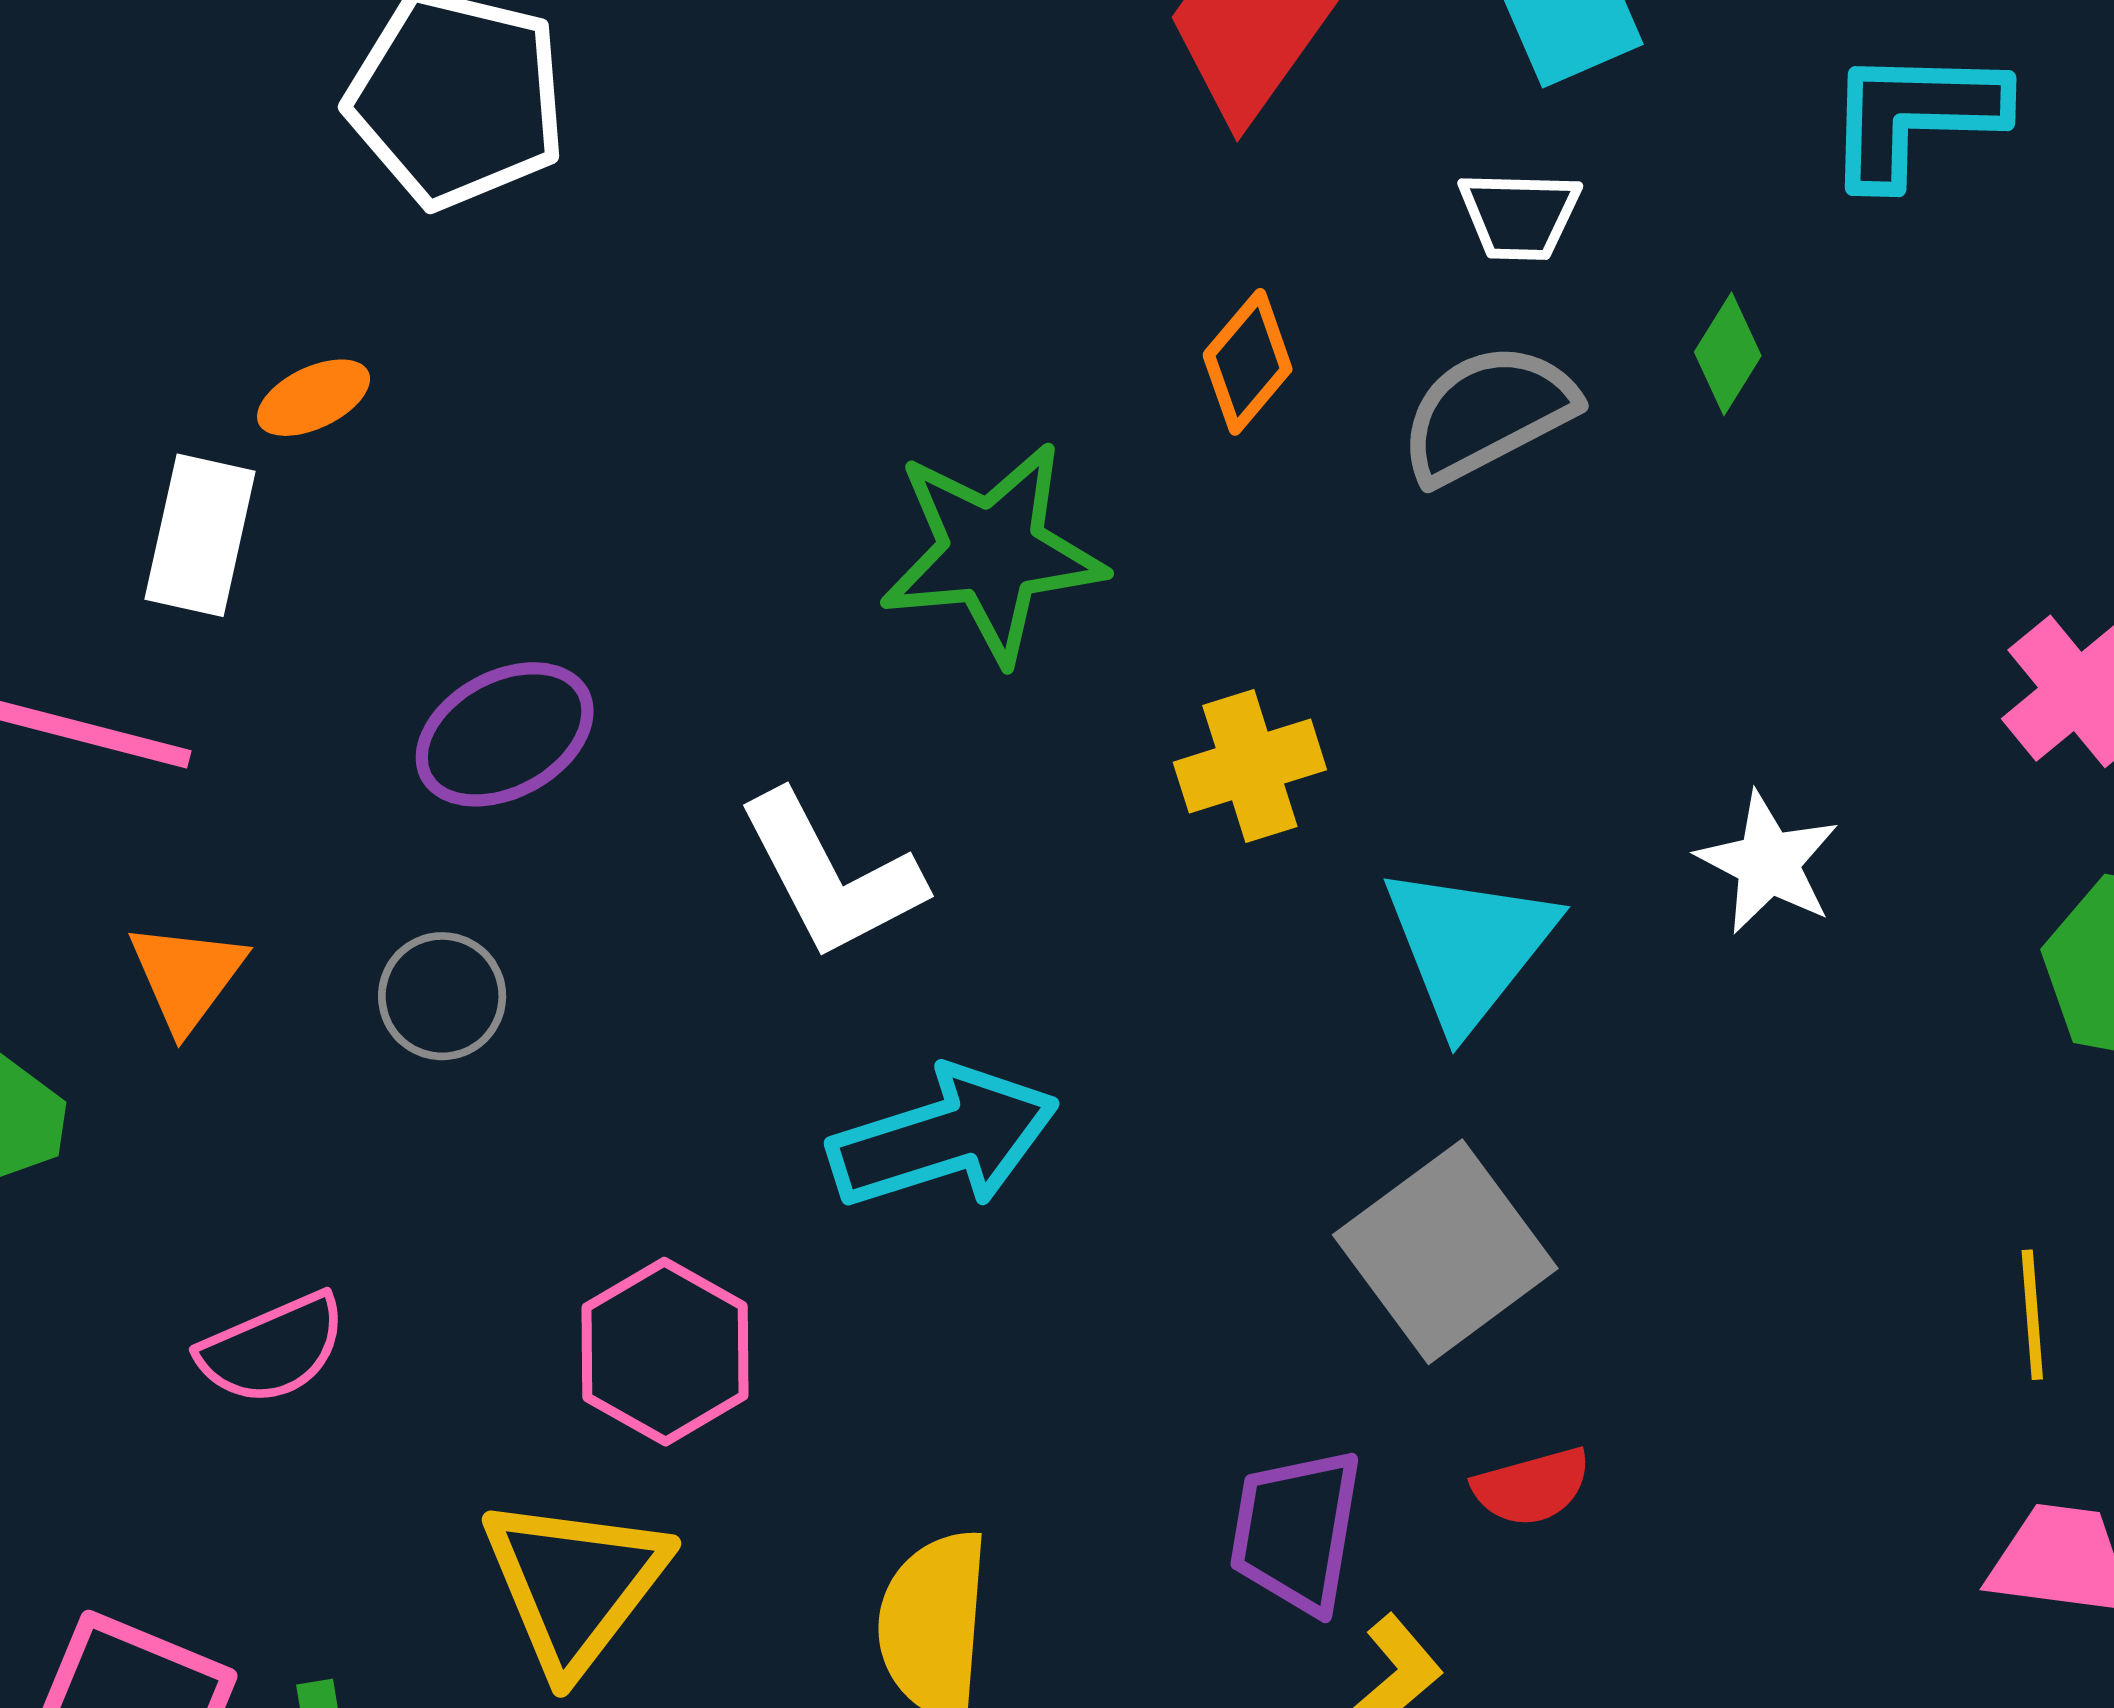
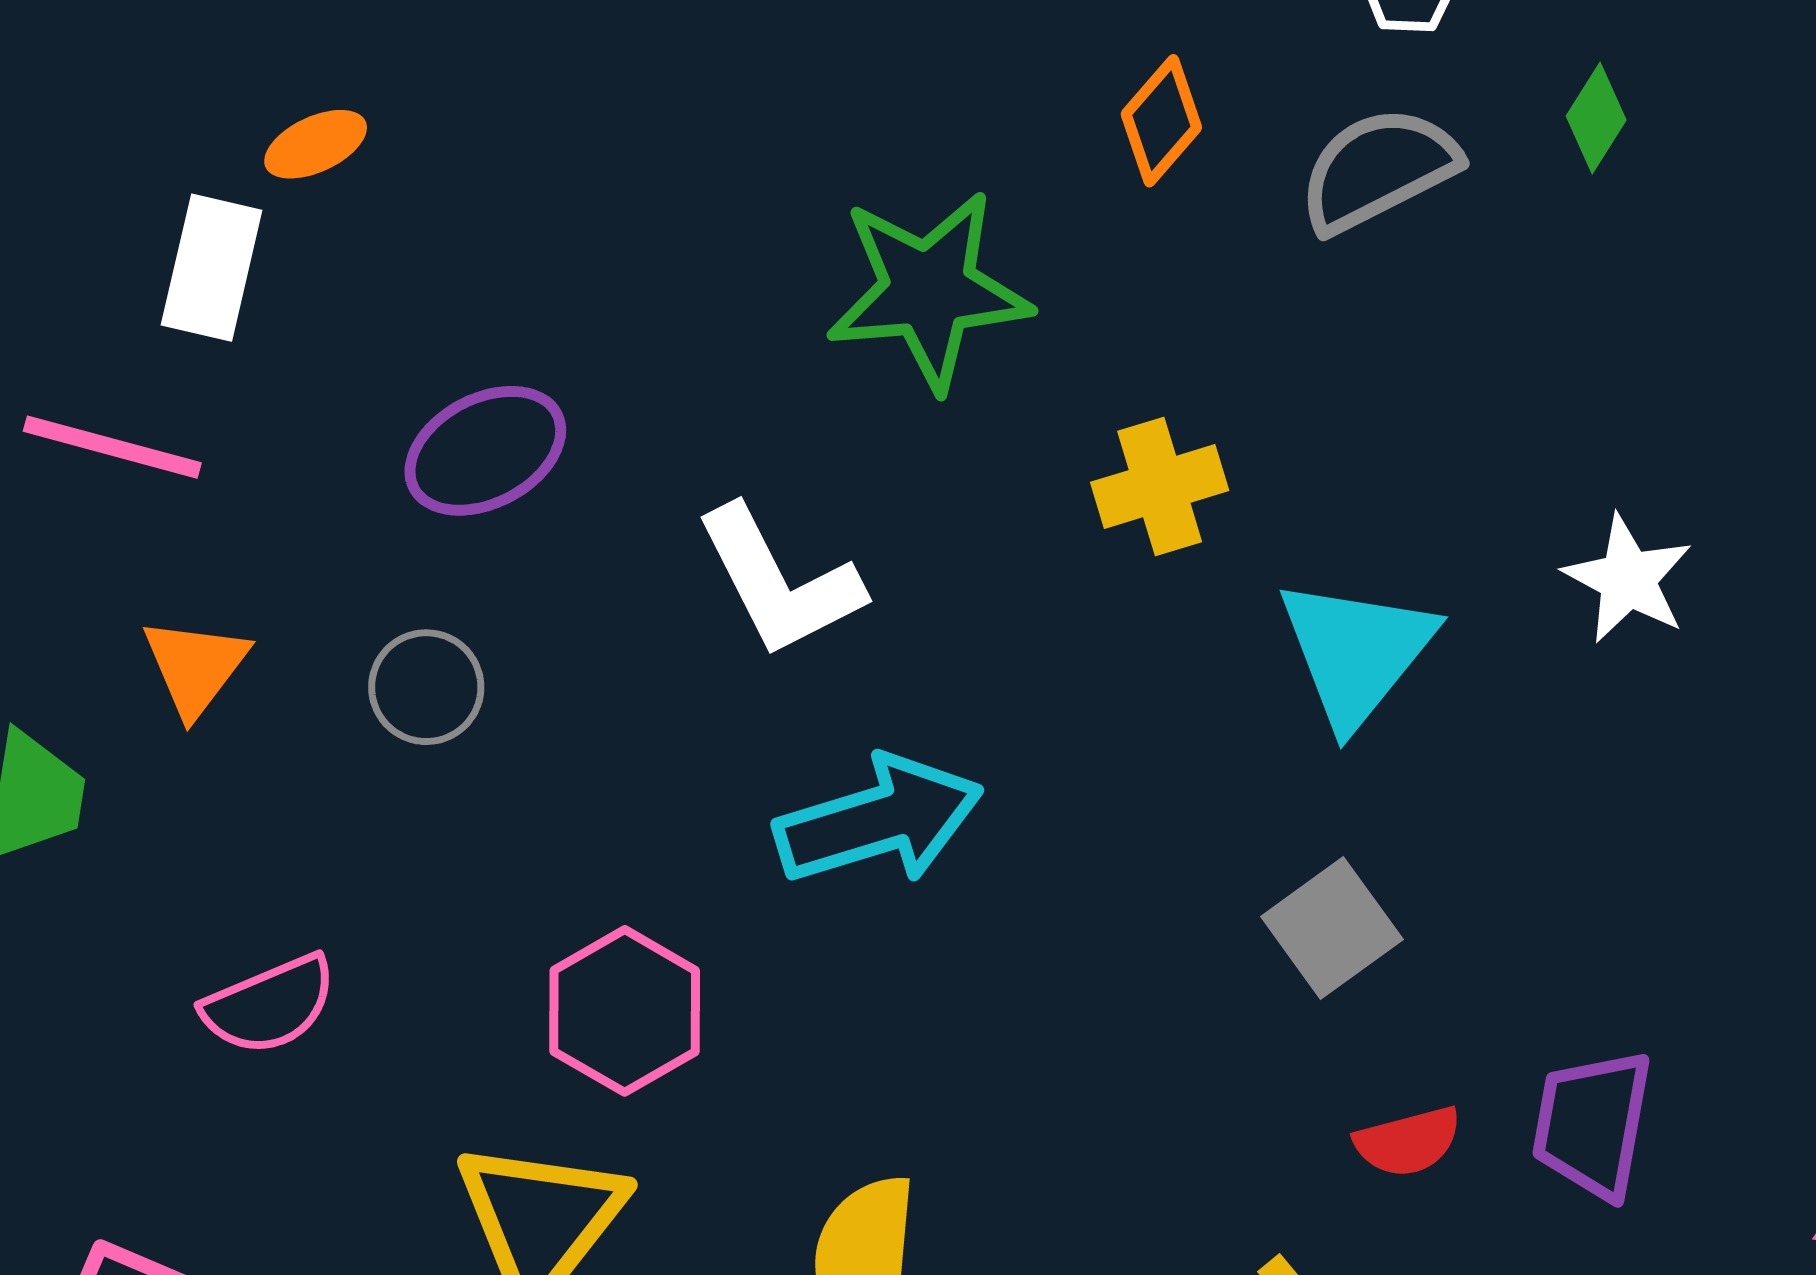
gray square: (1445, 1252) -> (1332, 928), size x0.7
purple trapezoid: (1296, 1531) -> (1592, 1124), moved

